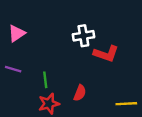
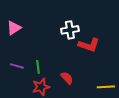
purple line: (13, 69) -> (17, 66), moved
red semicircle: (80, 93) -> (67, 78), turned -64

